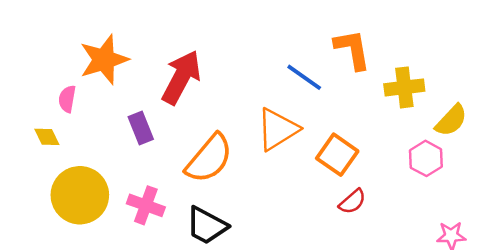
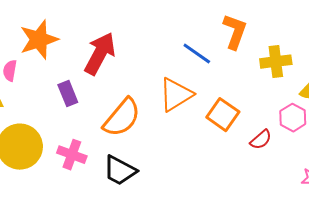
orange L-shape: (352, 49) -> (235, 32), turned 30
red semicircle: (352, 202) -> (261, 140), moved

